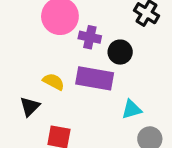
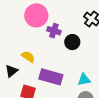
purple rectangle: (95, 78) -> (51, 77), moved
cyan triangle: (132, 109) -> (84, 80), moved

